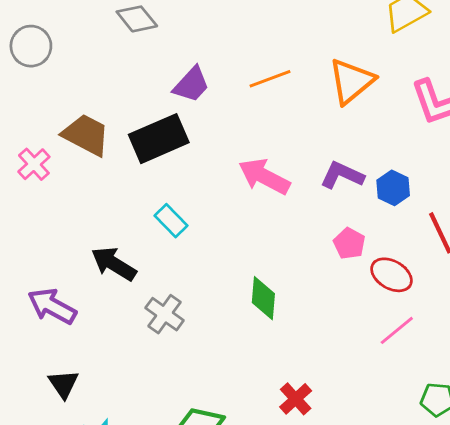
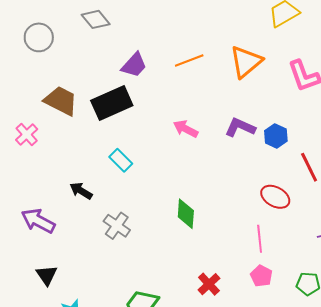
gray circle: (31, 46) -> (39, 37), moved
pink cross: (34, 164) -> (27, 135), moved
pink arrow: (264, 176) -> (186, 129), size x0.7
pink pentagon: (349, 243) -> (261, 276), moved
black arrow: (114, 264) -> (81, 191), size x0.7
pink line: (397, 330) -> (260, 239), moved, turned -56

